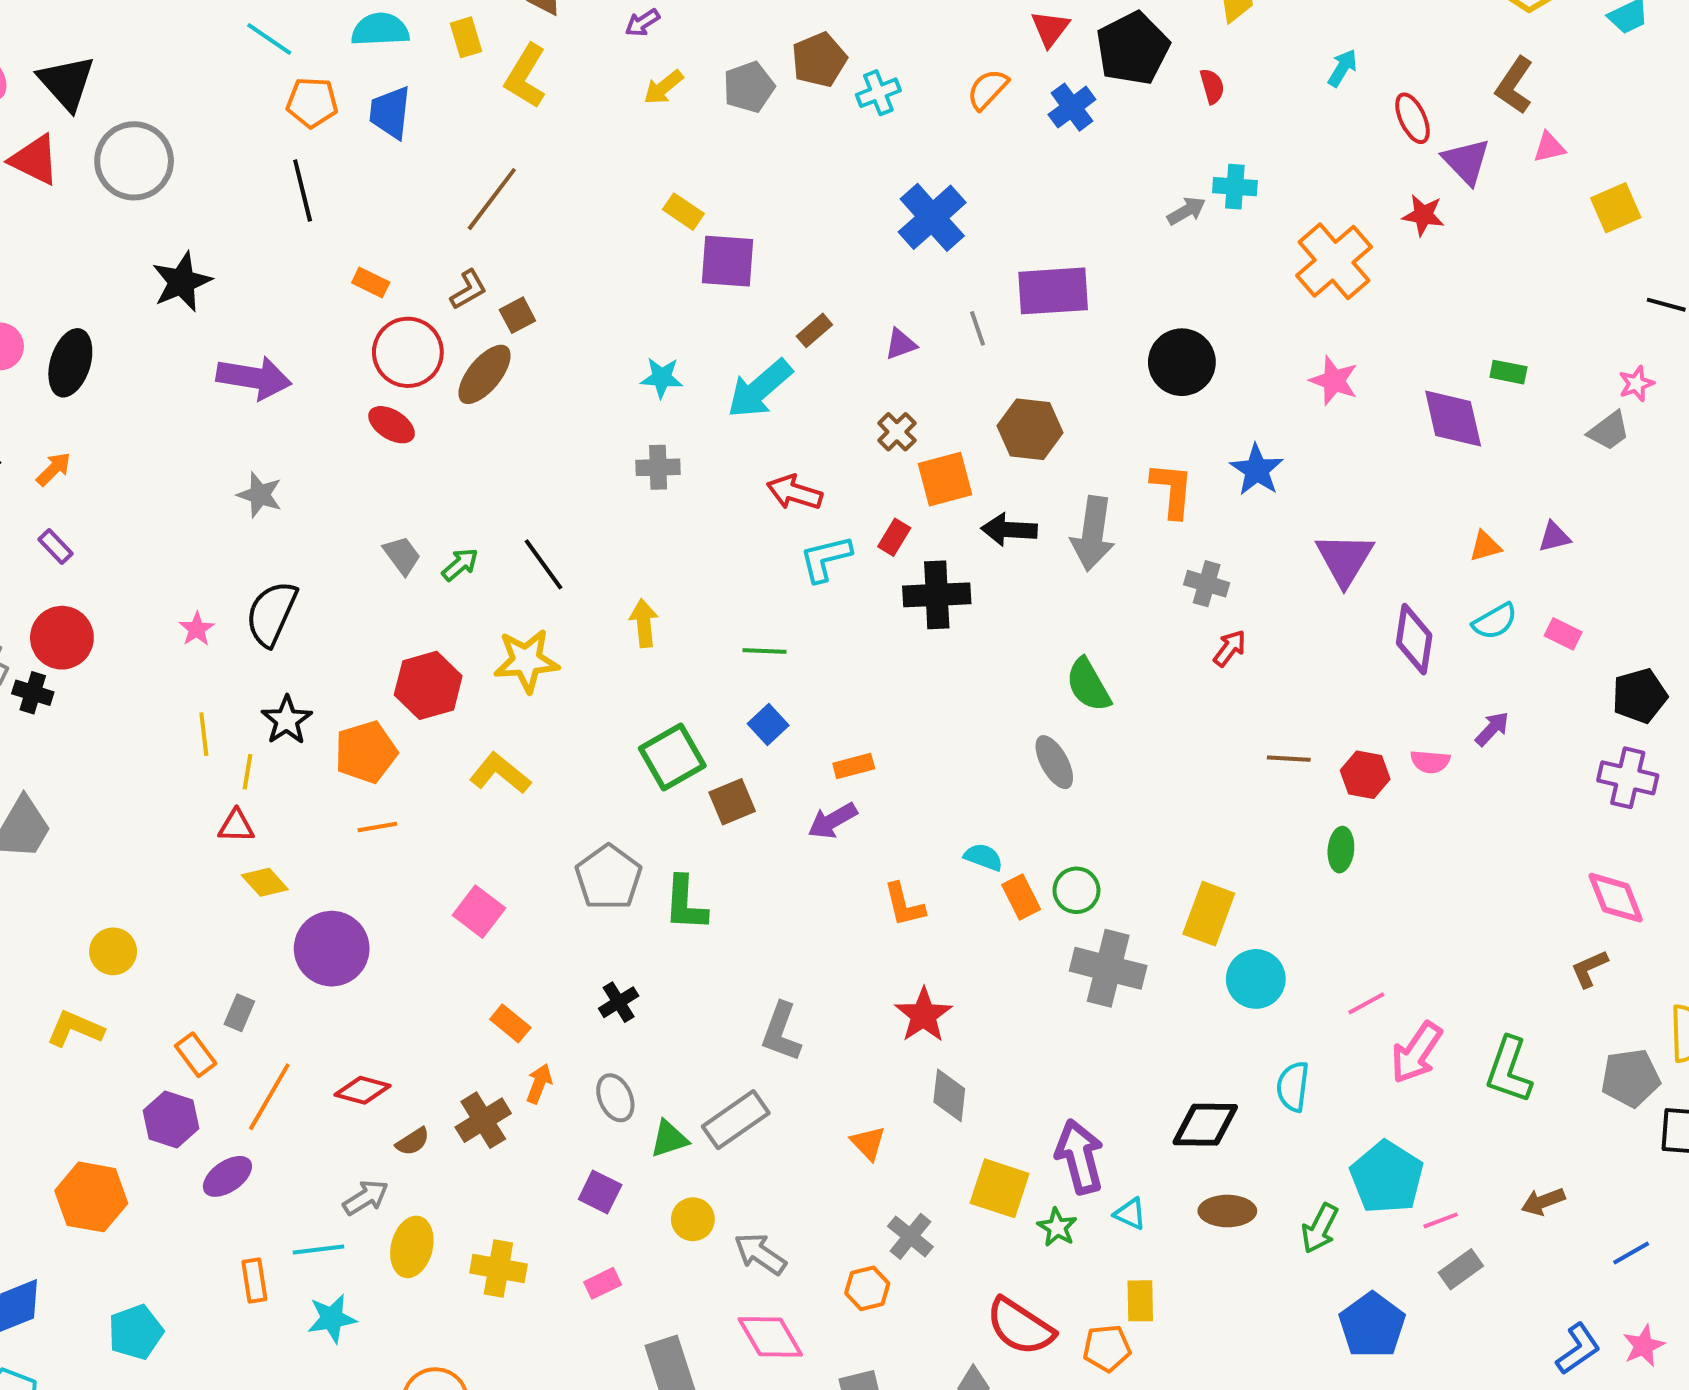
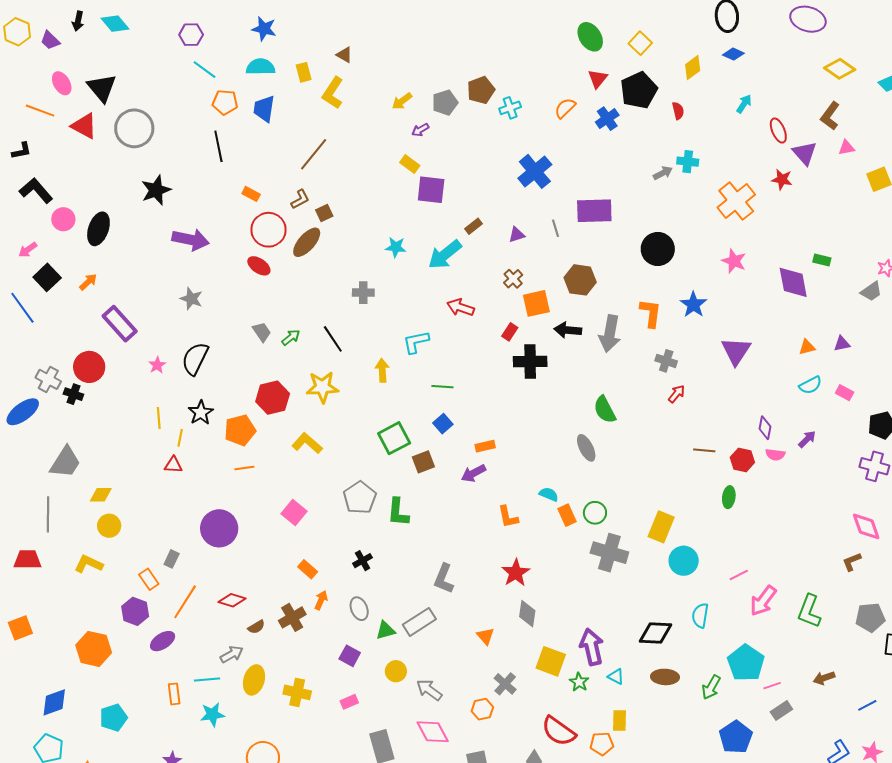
purple arrow: (642, 23) -> (420, 130), moved
gray cross: (658, 467) -> (363, 293), moved
purple rectangle: (55, 547) -> (120, 324), moved, size x2.0
cyan L-shape: (826, 559) -> (416, 342), moved
purple diamond: (1414, 639) -> (765, 428), moved, size x0.7
yellow diamond: (265, 882) -> (101, 495), moved, turned -50

